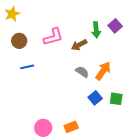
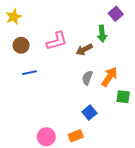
purple square: (115, 26) -> (116, 14), moved
gray semicircle: (82, 72) -> (87, 78), turned -104
blue square: (95, 98) -> (89, 113), moved
green square: (116, 99) -> (123, 97), moved

